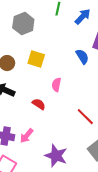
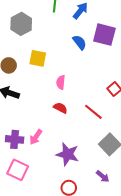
blue semicircle: (82, 57) -> (79, 42), moved
red semicircle: (39, 104) -> (60, 108), moved

